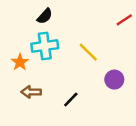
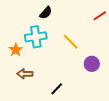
black semicircle: (45, 16) -> (46, 13), moved
black line: (71, 99) -> (57, 89), moved

